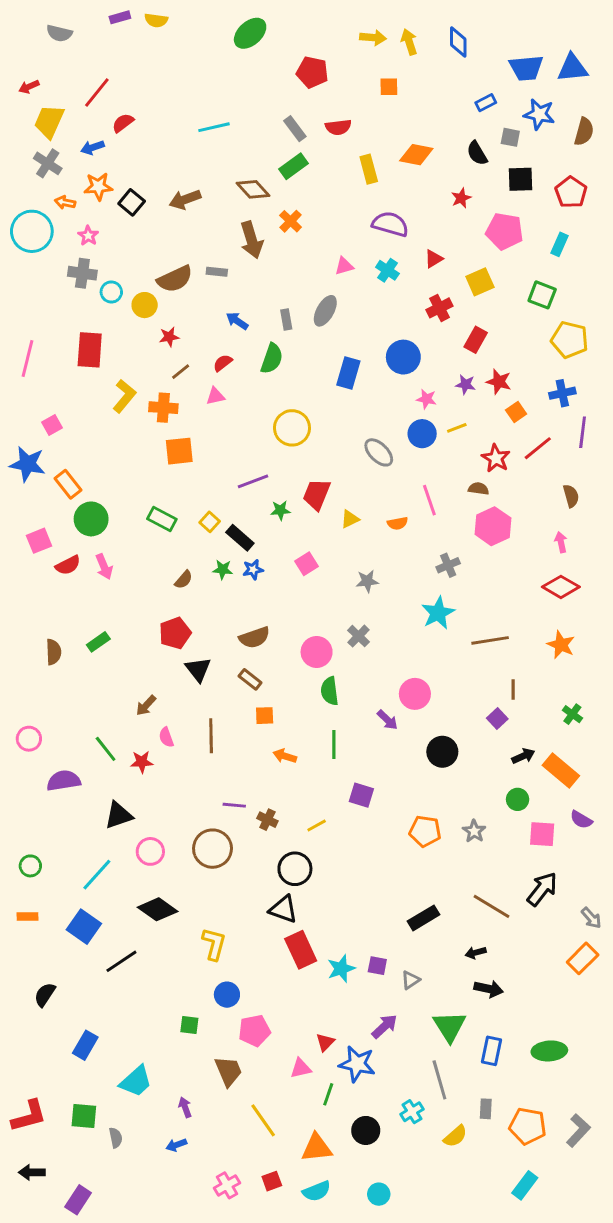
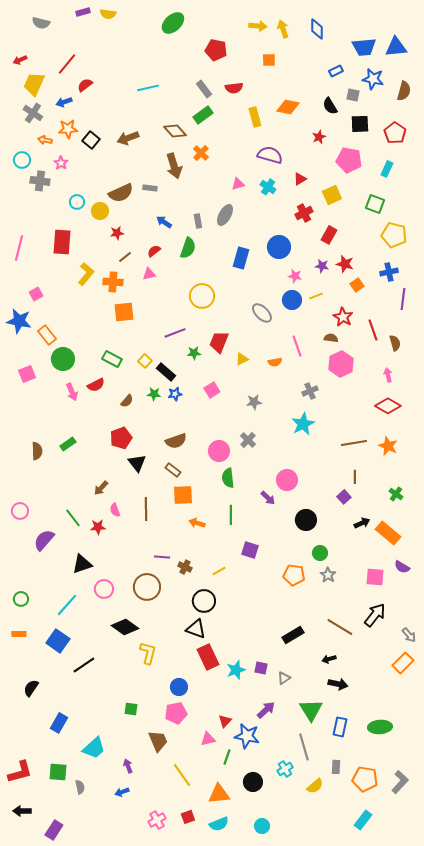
cyan circle: (32, 231) -> (22, 160), size x0.6
gray cross: (82, 273) -> (40, 181), moved
red line: (538, 448) -> (373, 330), moved, turned -70
red semicircle: (68, 565) -> (96, 385), moved
brown line: (490, 640) -> (354, 443), moved
orange square: (265, 716) -> (183, 495), size x1.5
purple semicircle: (64, 781) -> (44, 540), turned -40
green circle: (518, 799) -> (320, 553), moved
black diamond: (158, 909) -> (125, 627), moved
blue circle: (227, 995) -> (179, 687), moved

